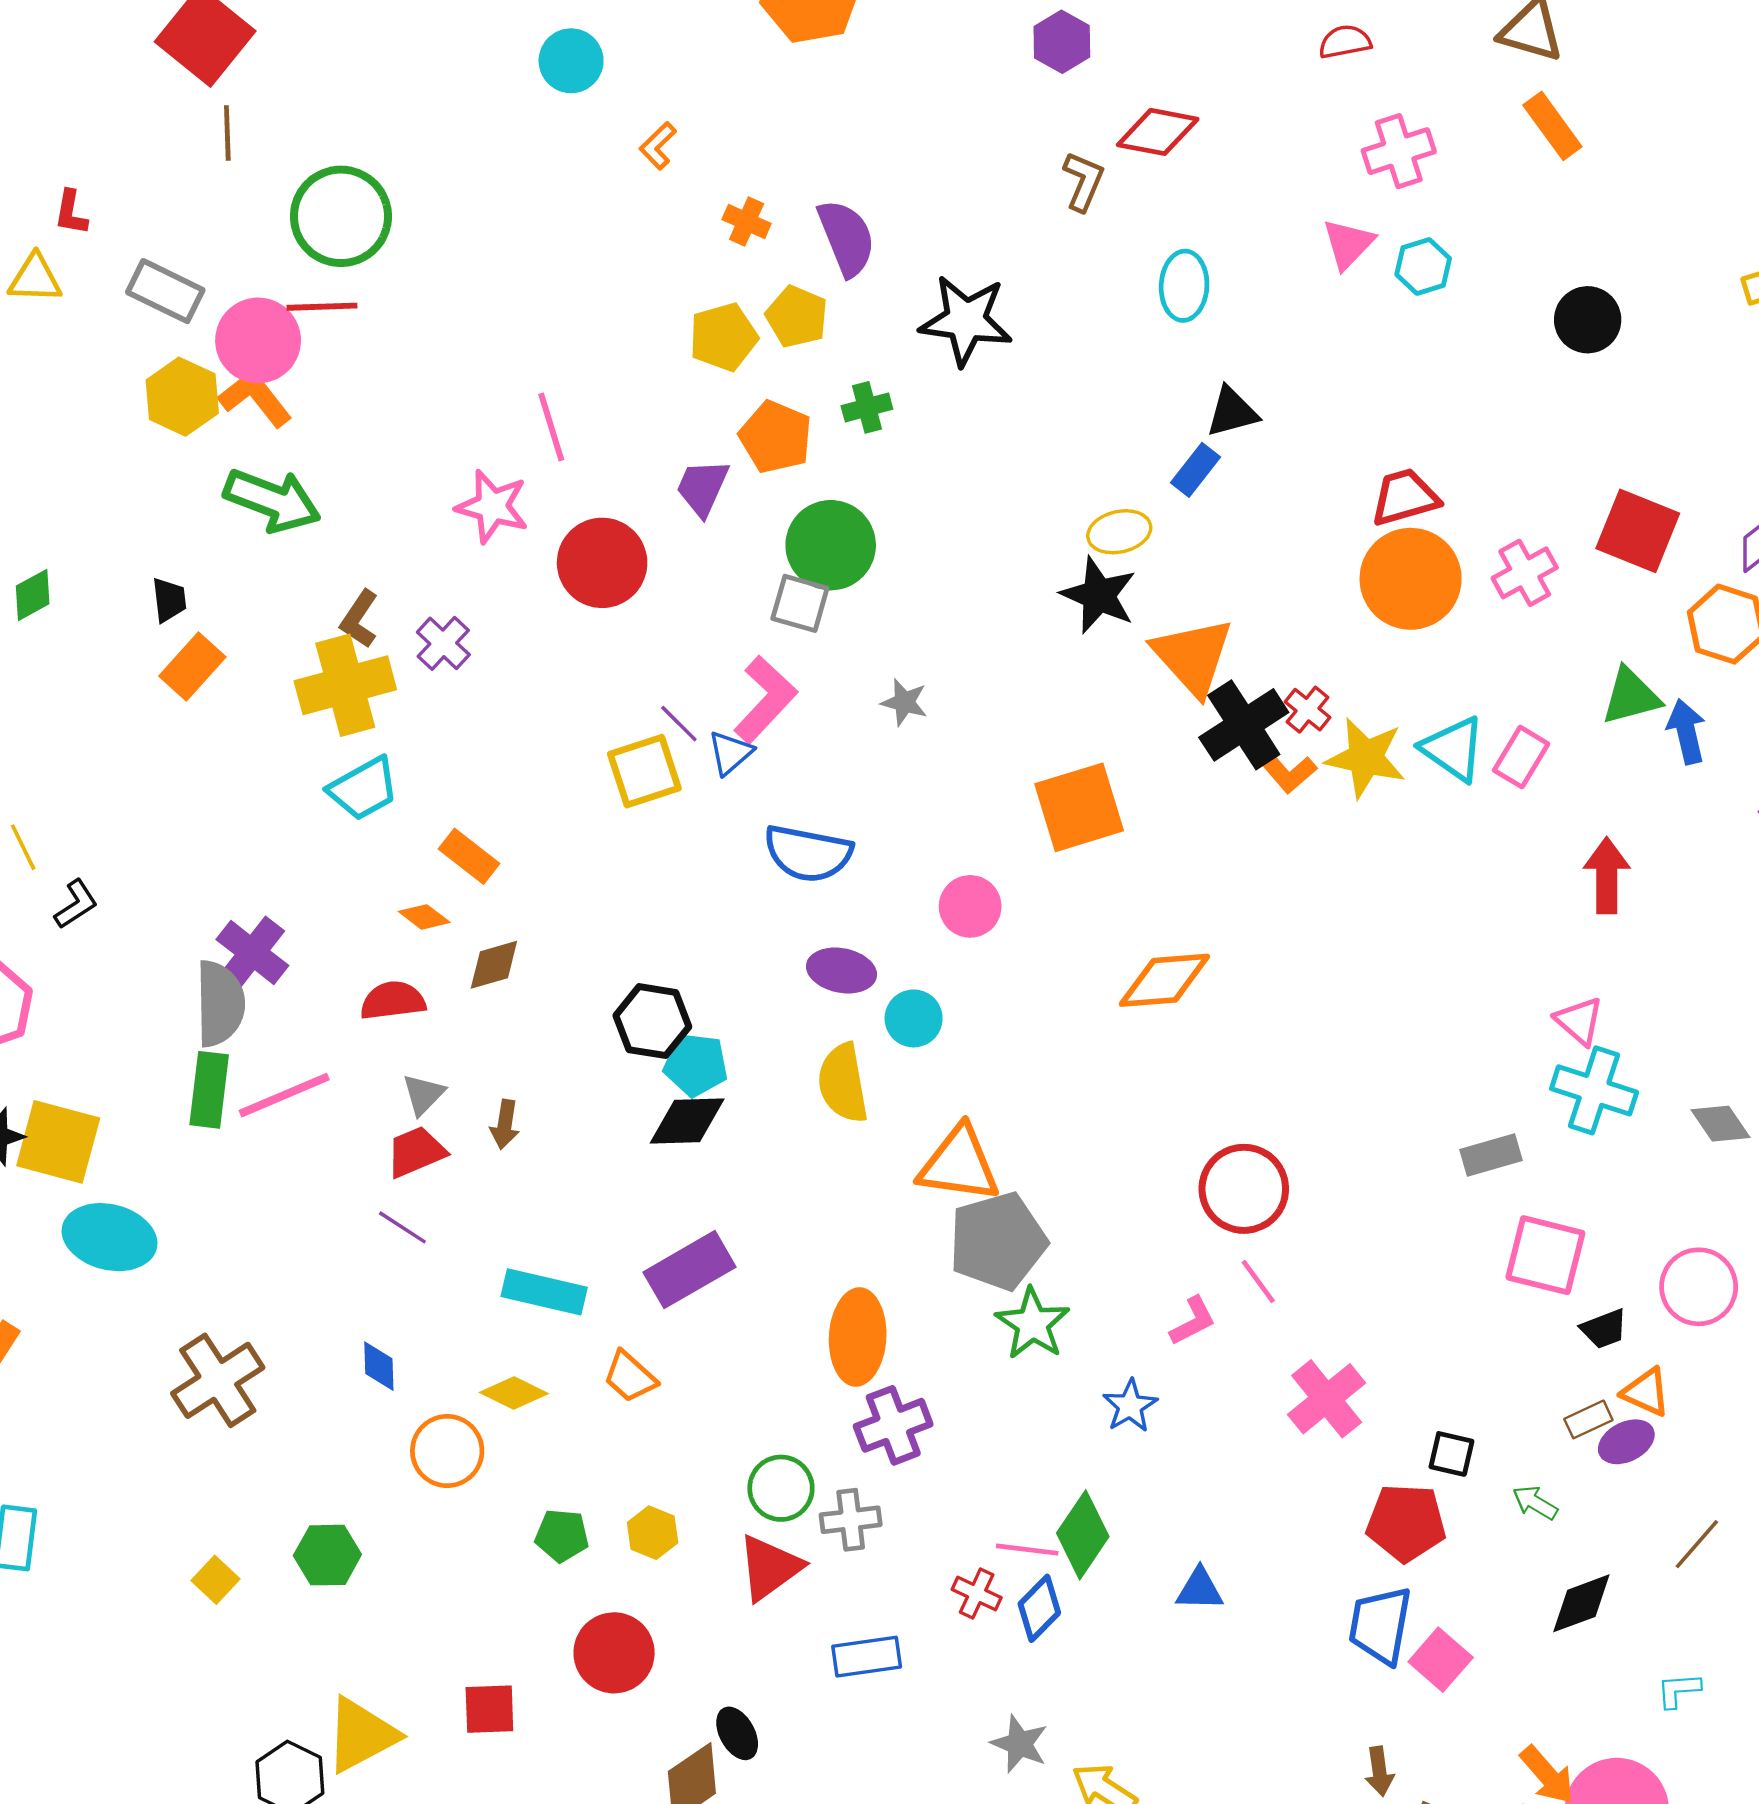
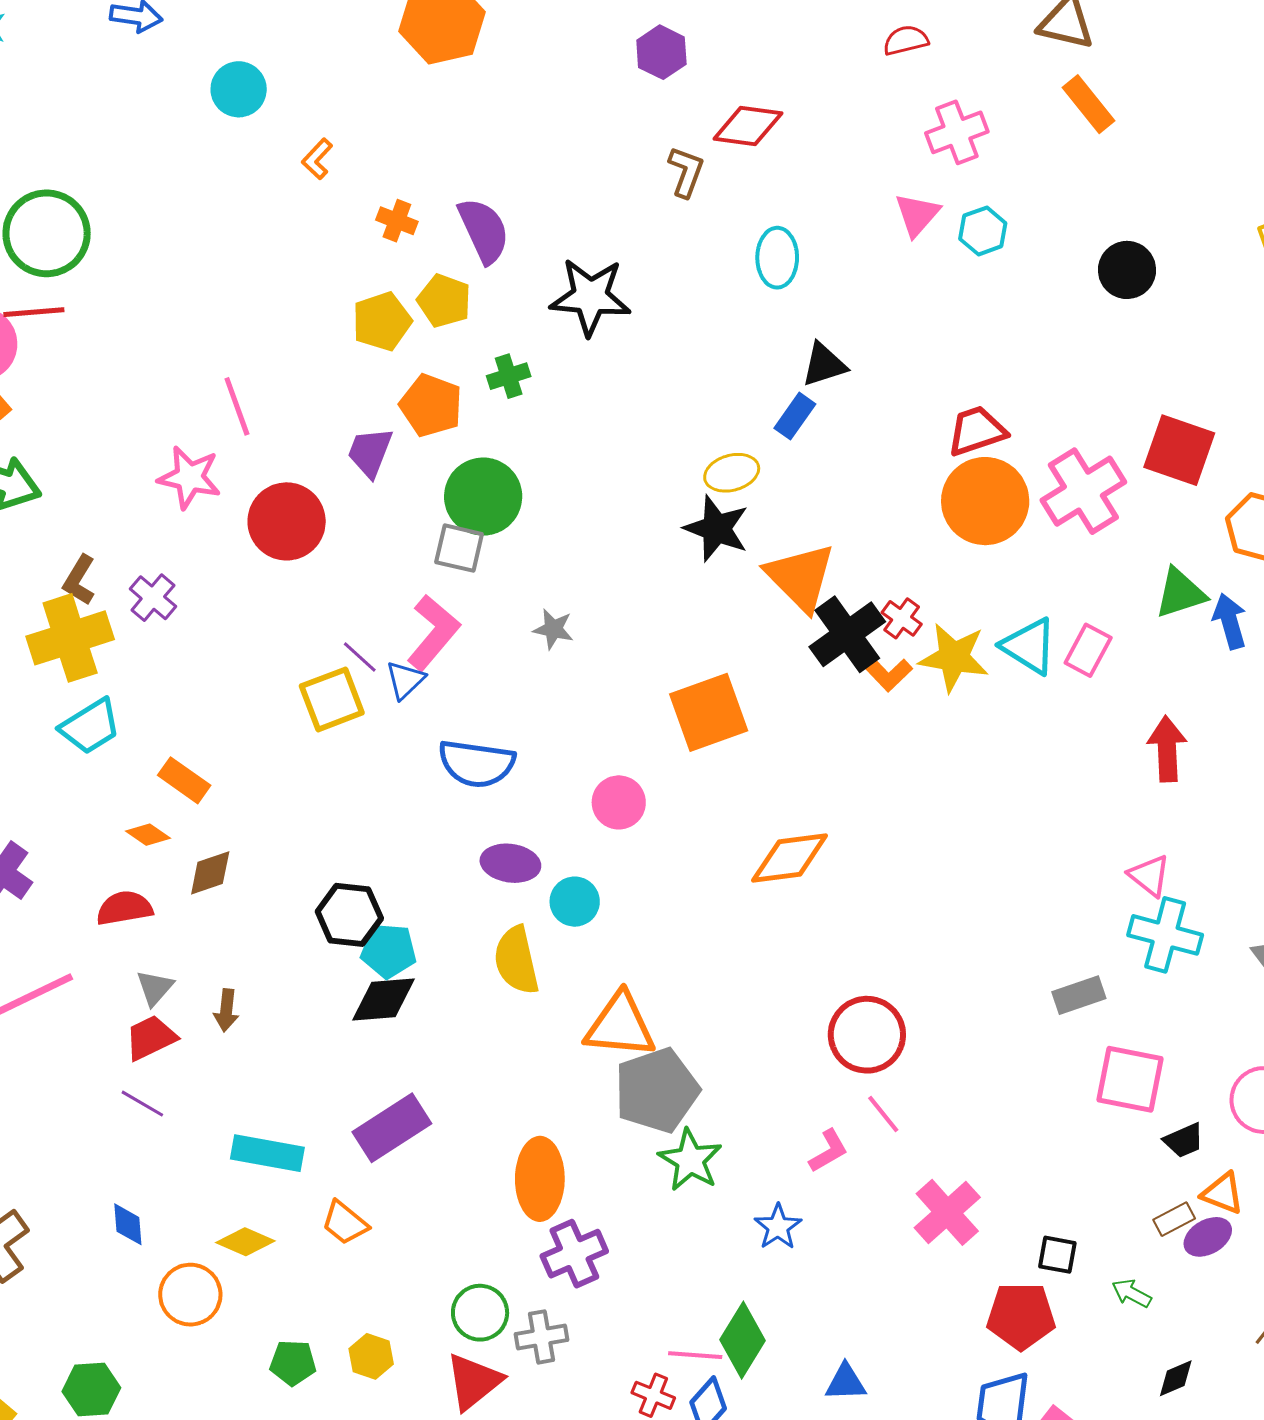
pink cross: (1525, 573) -> (1083, 491), size x1.5
black diamond: (1581, 1603) -> (1176, 1378), size x0.7

